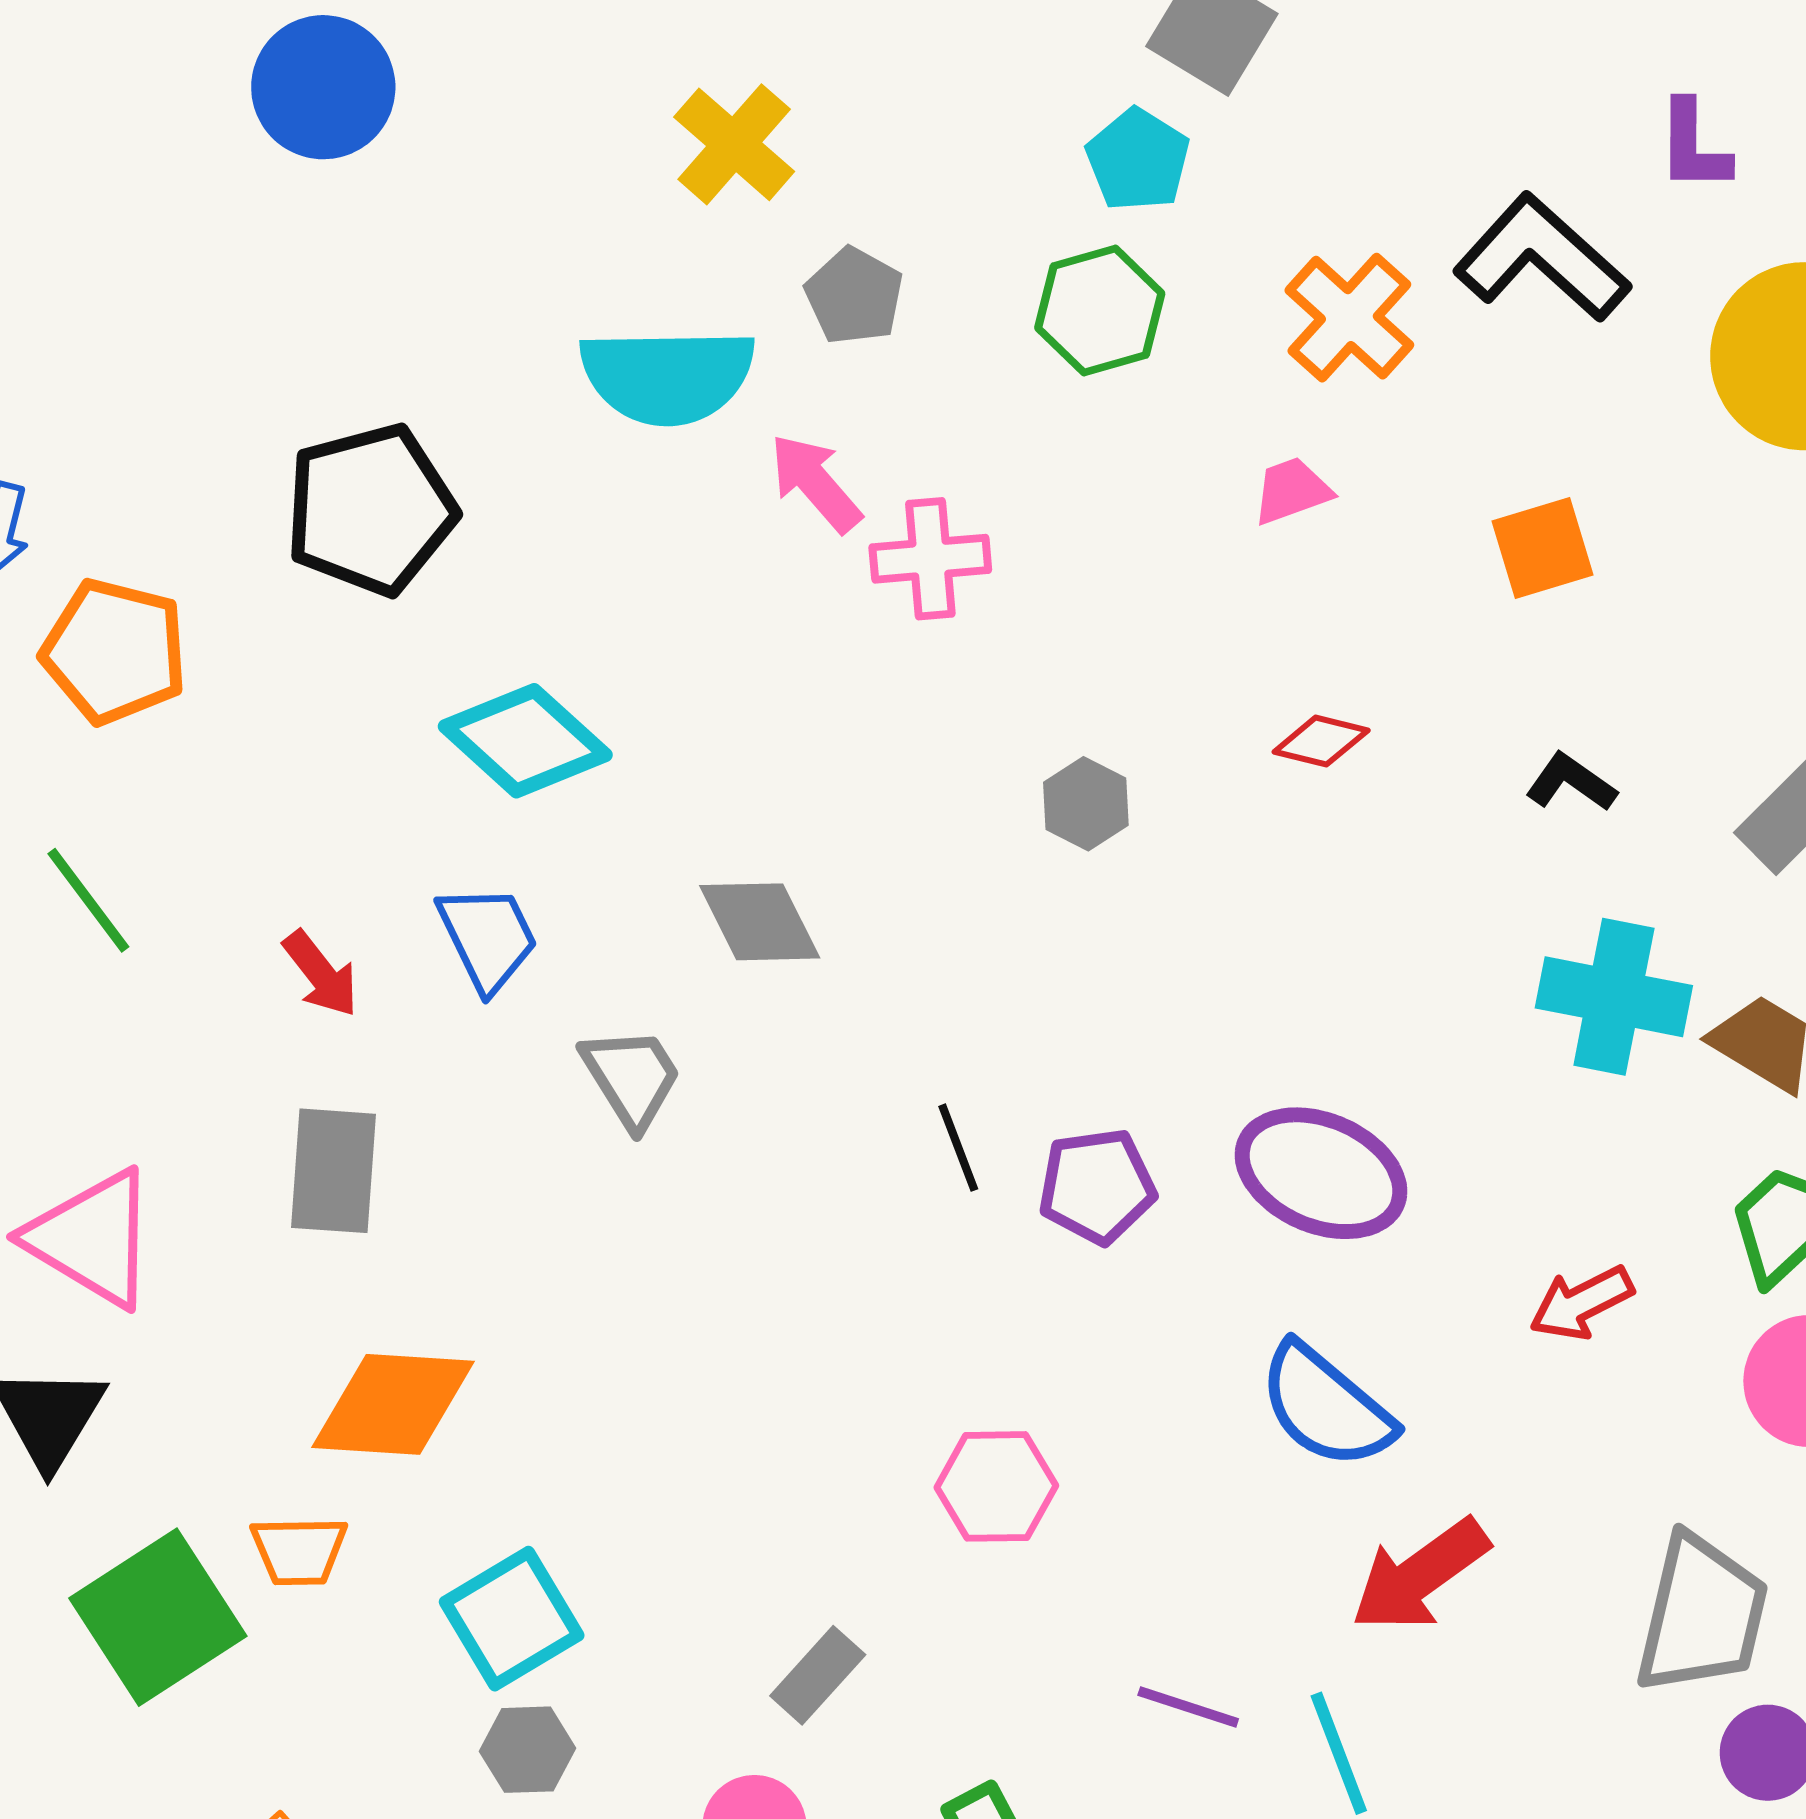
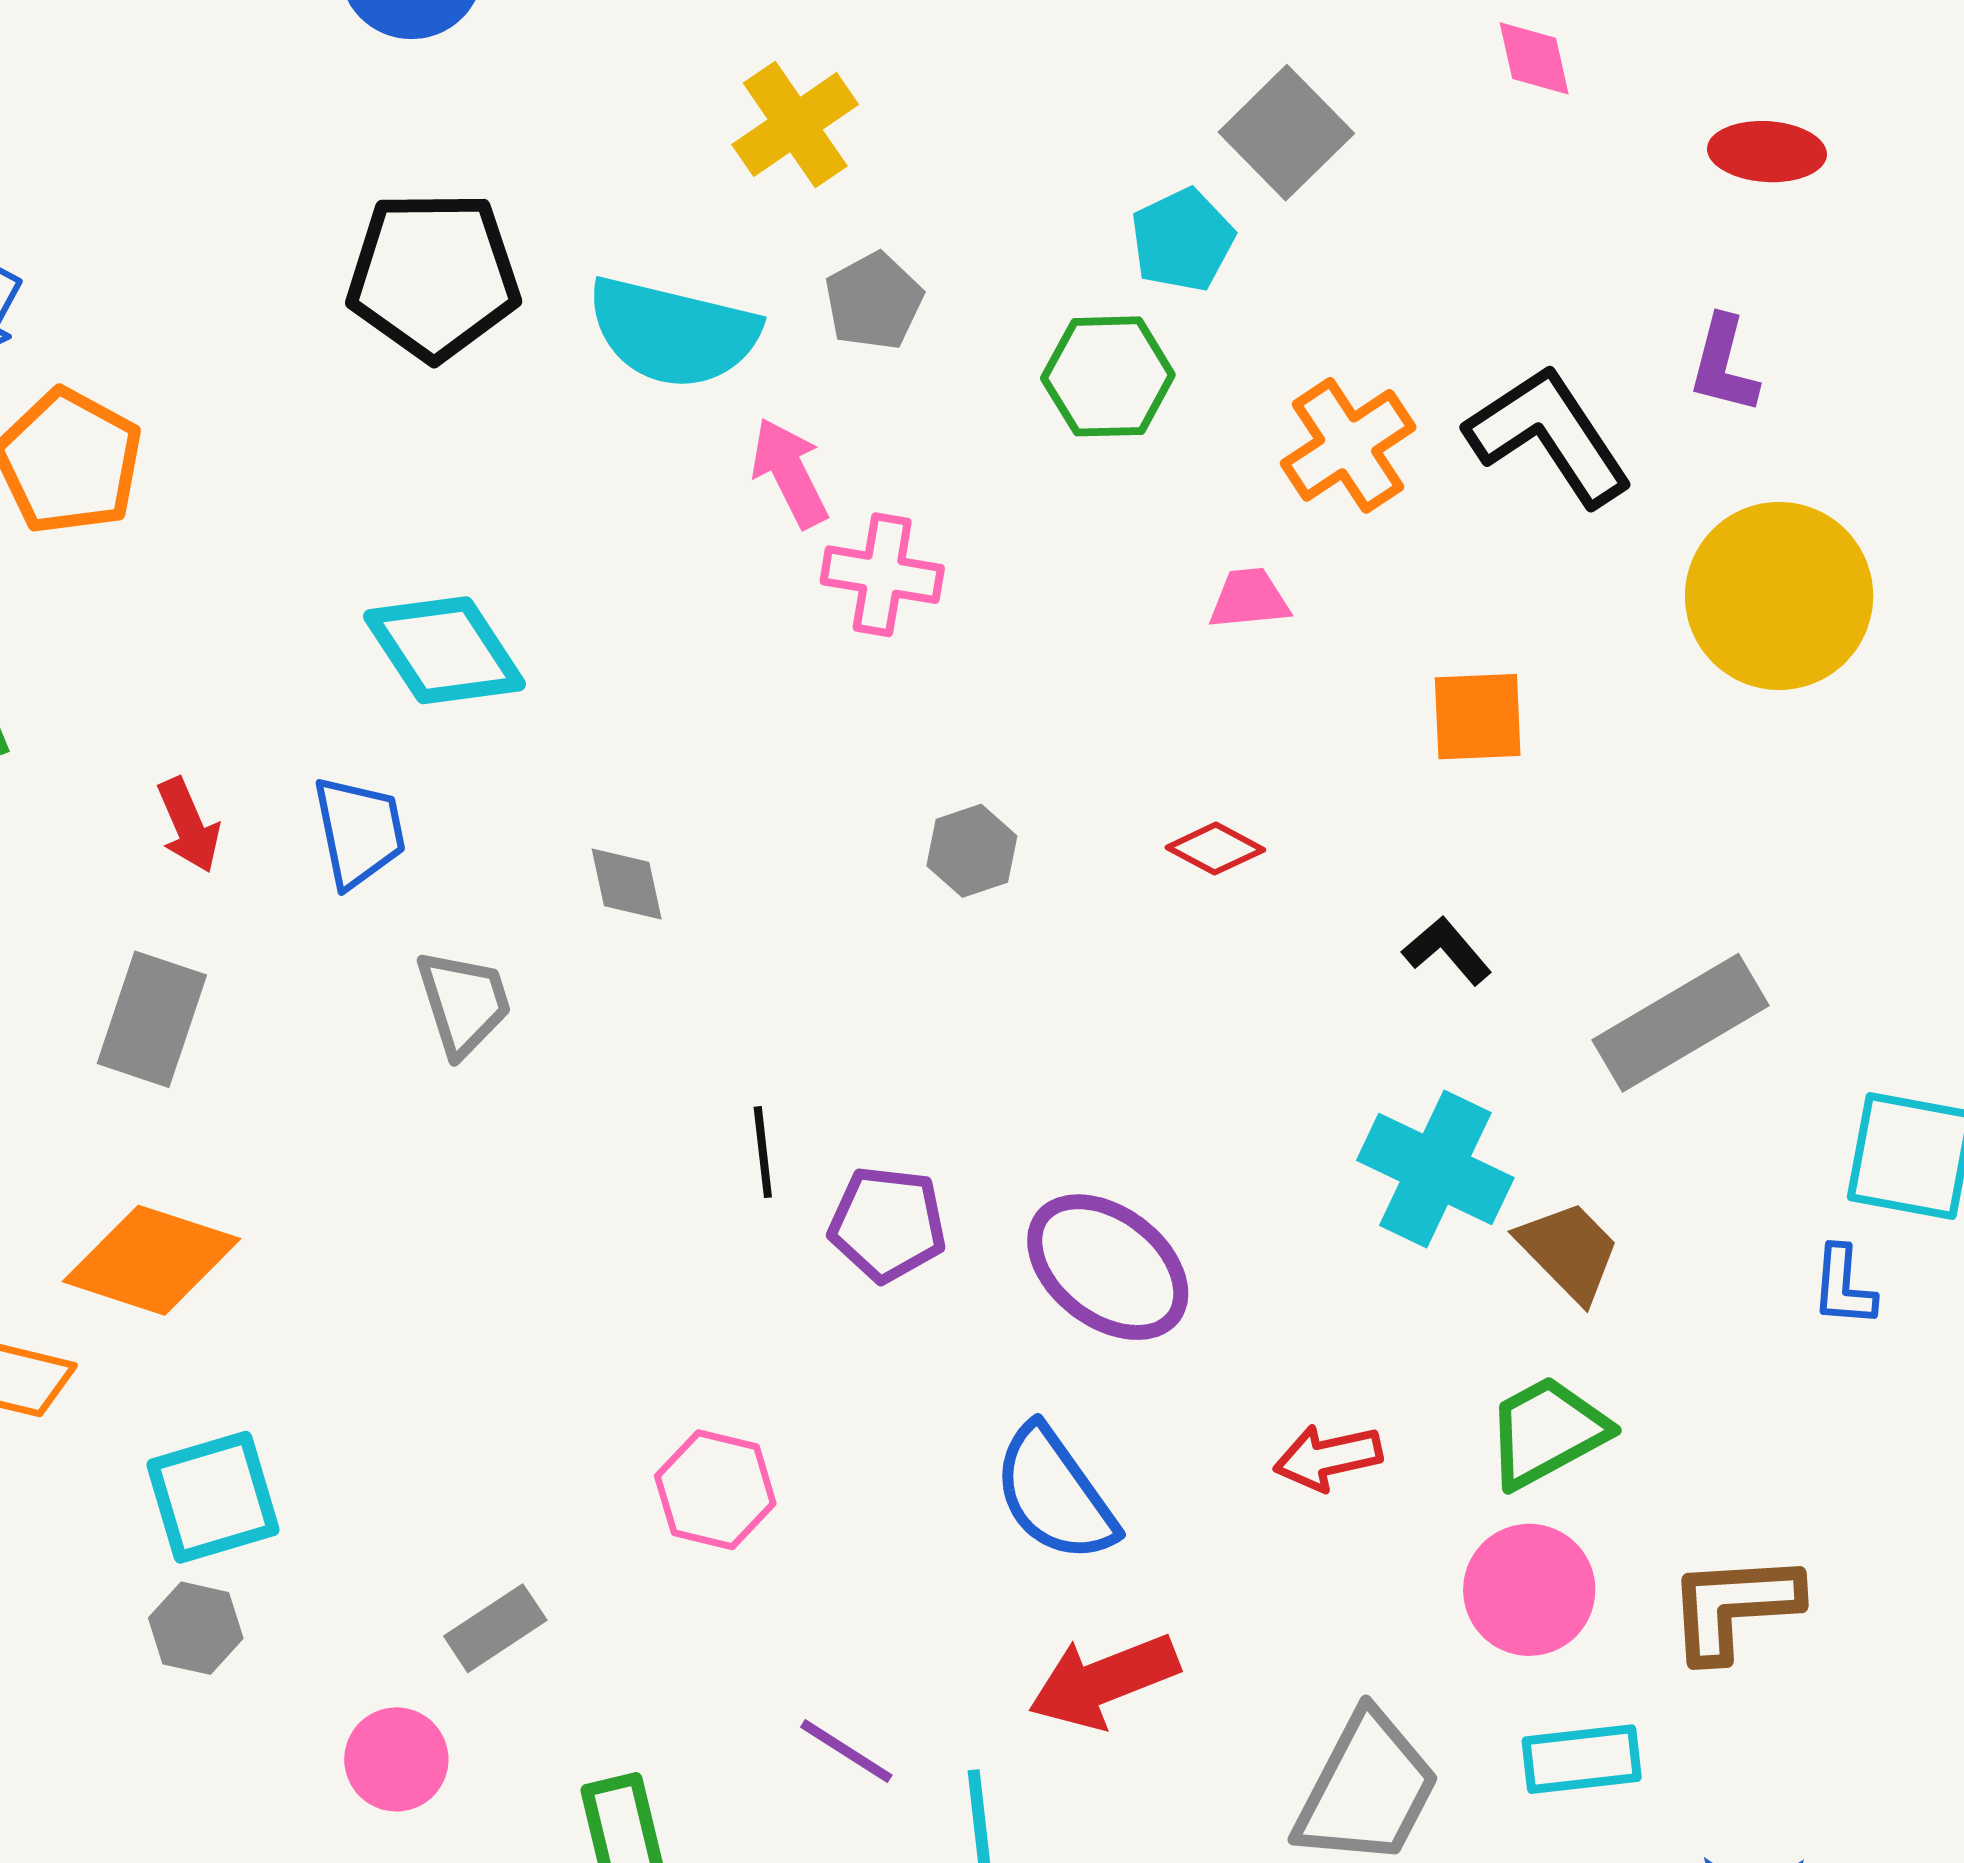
black pentagon: (370, 510) -> (433, 276), moved
gray diamond: (760, 922) -> (627, 884), size x0.7

